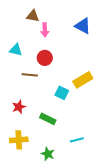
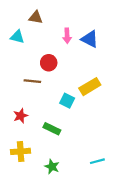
blue triangle: (83, 26) -> (90, 39), moved
pink arrow: (45, 30) -> (67, 36), moved
cyan triangle: (16, 50) -> (17, 37), moved
cyan line: (77, 140) -> (97, 161), moved

